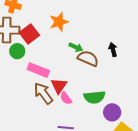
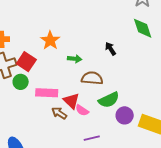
brown semicircle: (88, 58) -> (92, 78), moved
brown arrow: (43, 93) -> (59, 113), size x0.7
purple circle: (112, 112) -> (125, 115), moved

